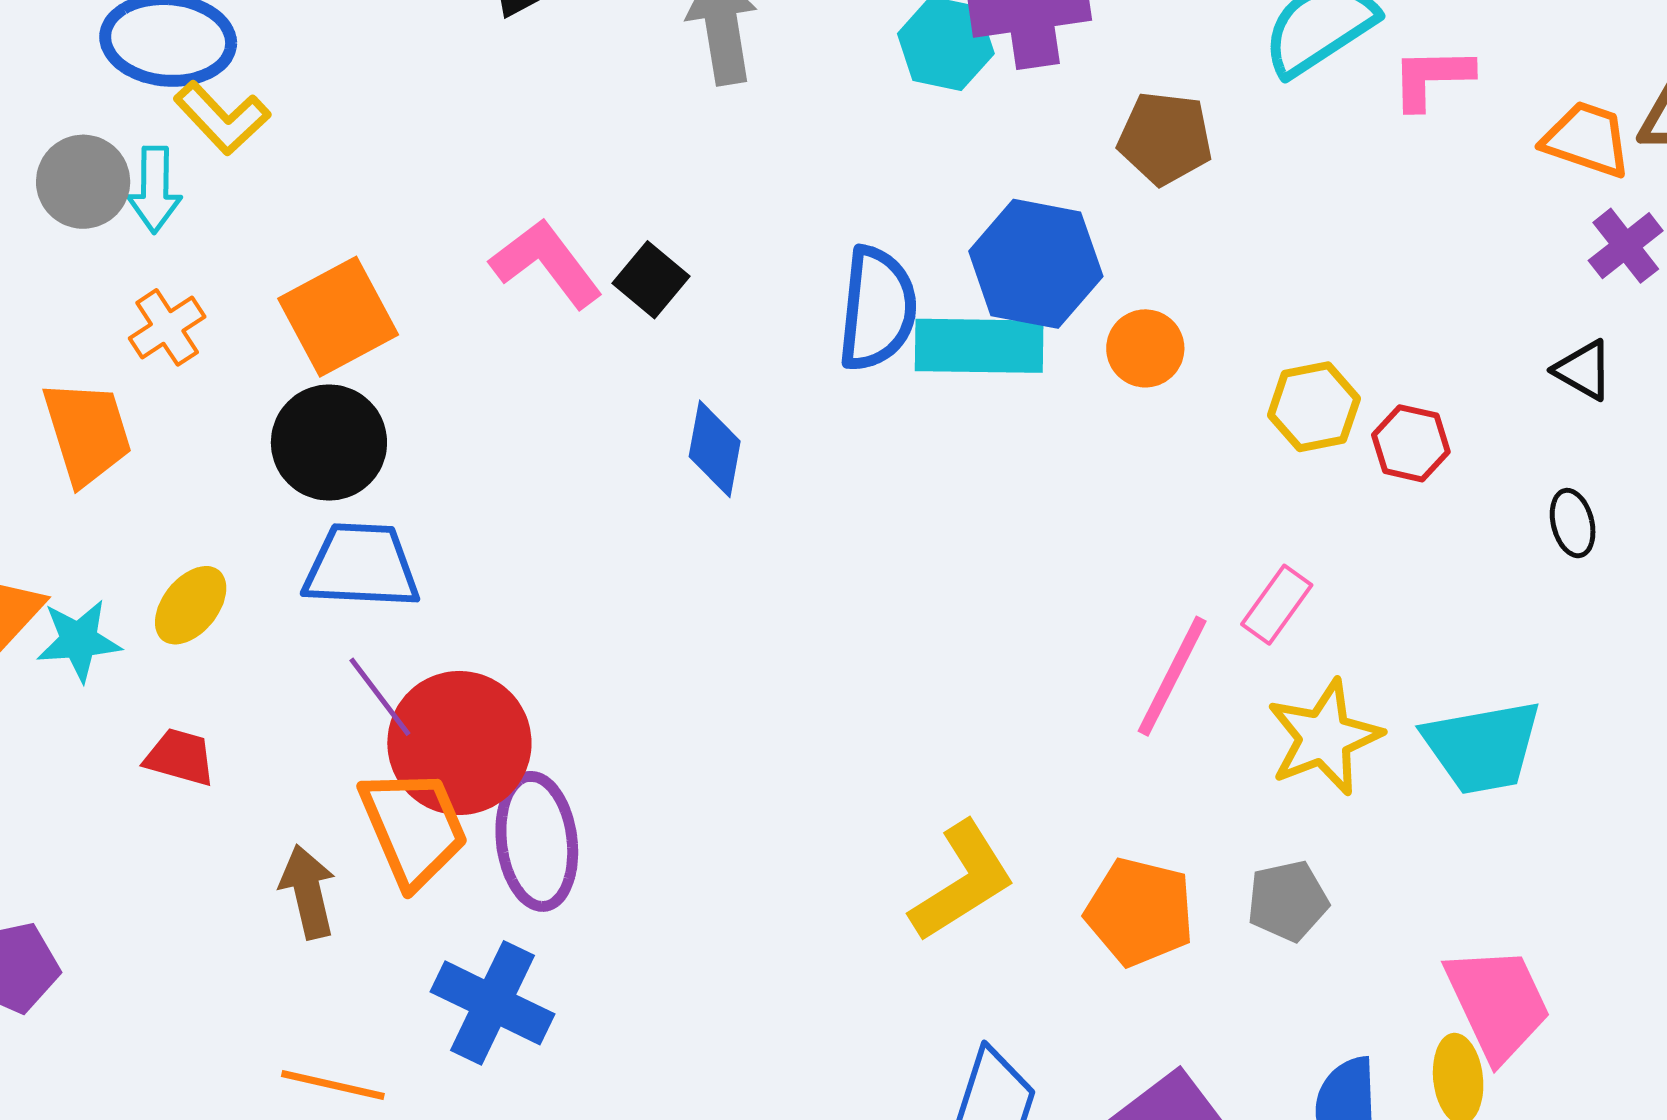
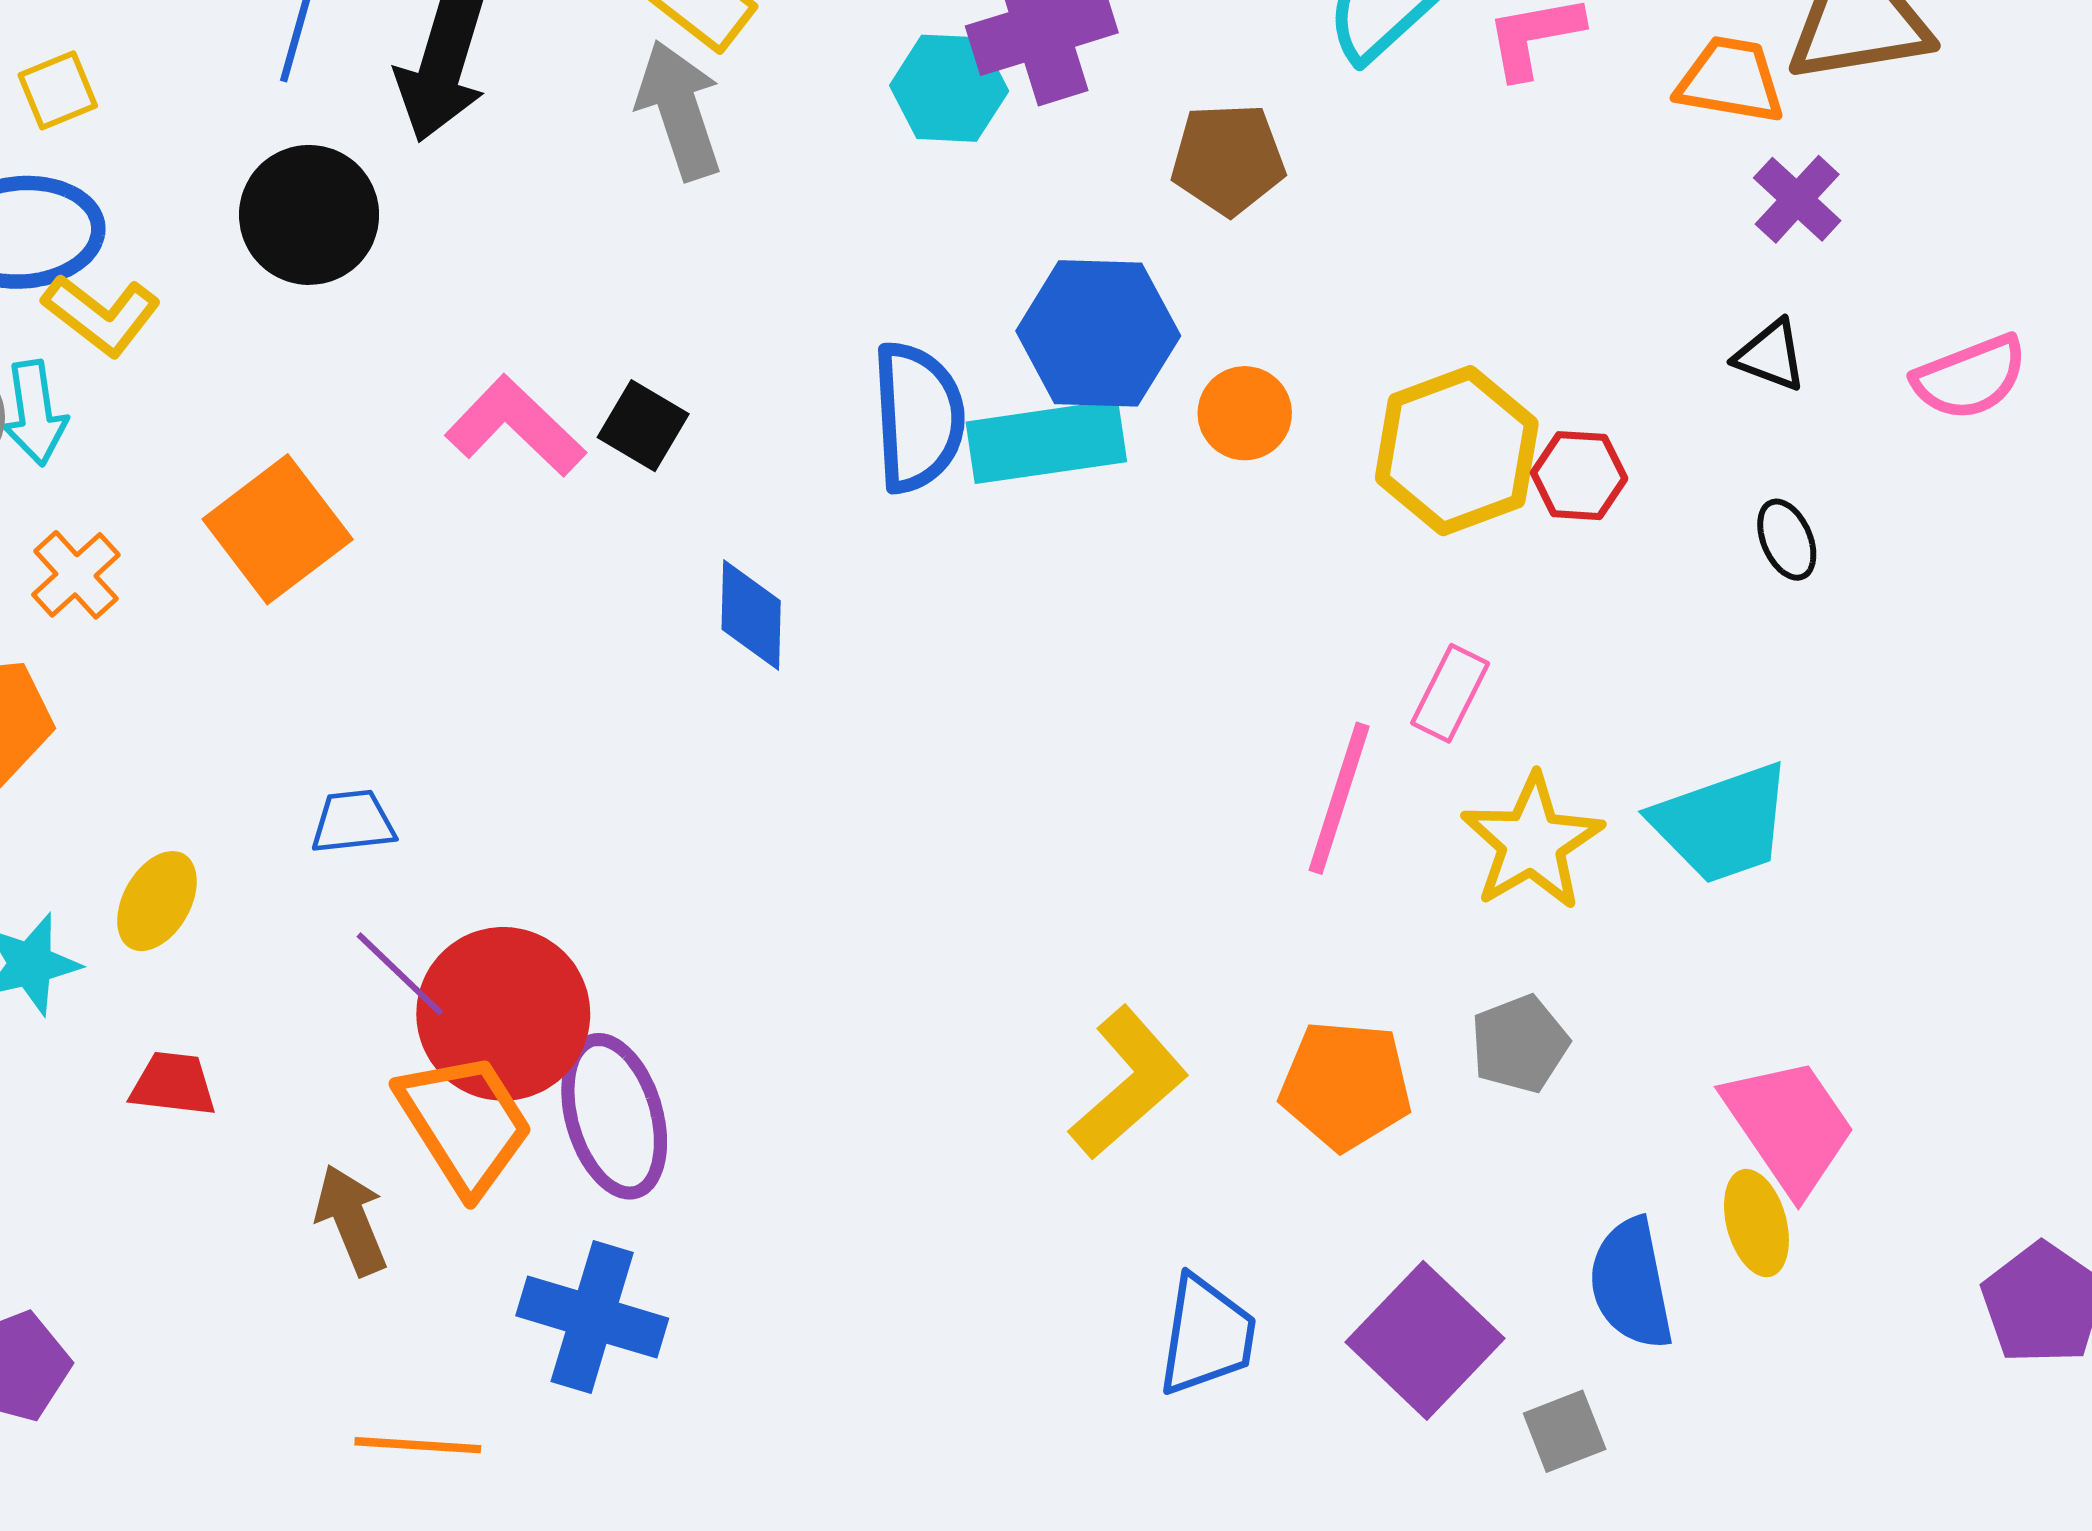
yellow hexagon: (1314, 407) -> (1457, 451), size x1.5
black circle: (329, 443) -> (309, 215), moved
blue trapezoid: (362, 566) -> (353, 822), size x0.6

